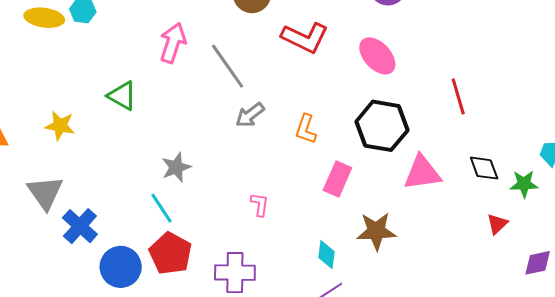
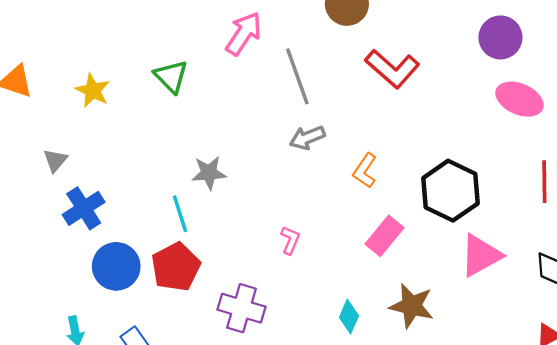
pink ellipse: (377, 56) -> (520, 99), moved, turned -39
pink triangle: (422, 173) -> (481, 255), turned -36
gray triangle: (45, 193) -> (55, 160), size x0.6

